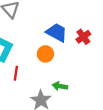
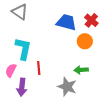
orange circle: (45, 54) -> (85, 41), moved

